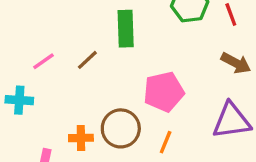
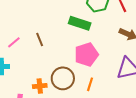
green rectangle: (126, 29) -> (80, 23), moved, turned -65
brown line: (87, 60) -> (40, 39), turned -64

